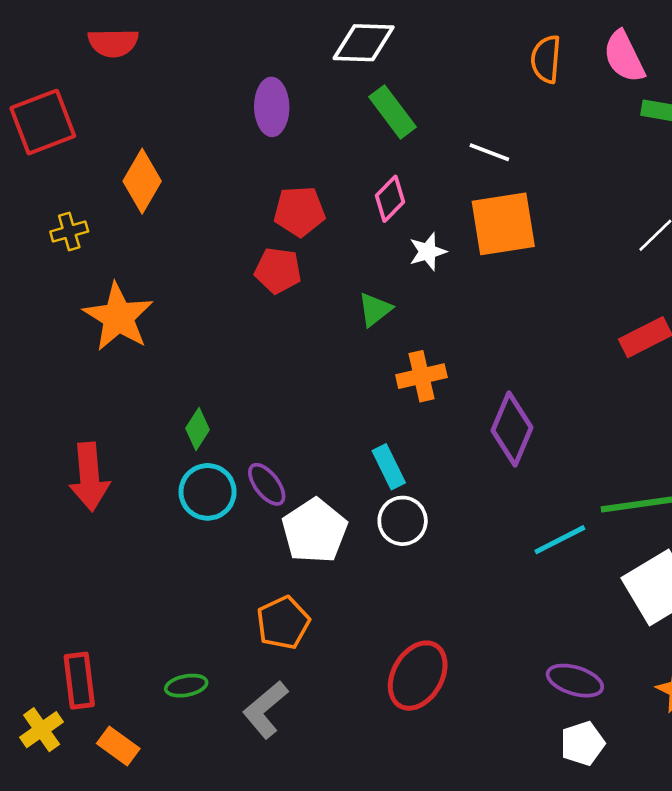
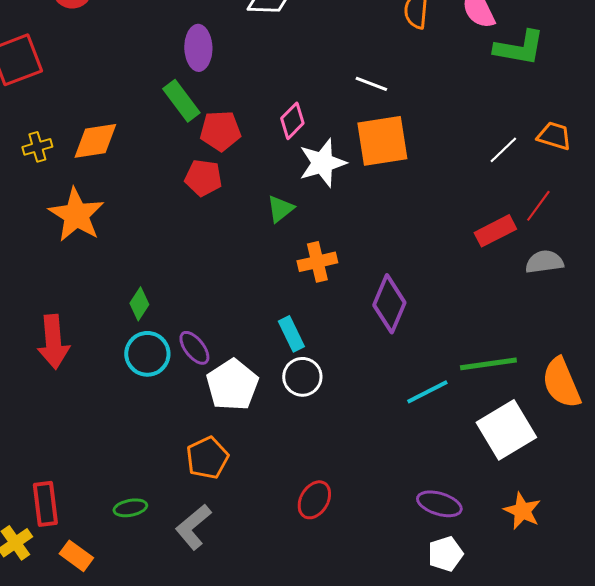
green rectangle: (392, 112) -> (181, 101), moved
orange diamond: (142, 181) -> (95, 141), moved, turned 51
white star: (428, 252) -> (322, 163), size x1.6
red ellipse: (418, 676) -> (314, 500), size x0.7

